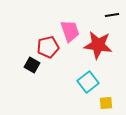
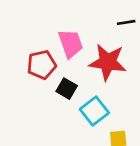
black square: (32, 65) -> (67, 89), moved

